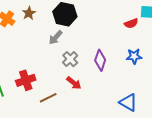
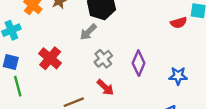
blue star: (134, 56) -> (178, 76), moved
red cross: (26, 80) -> (50, 58), moved, turned -36

